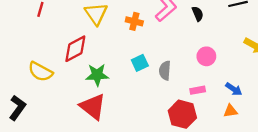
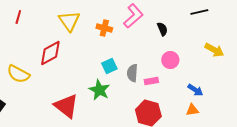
black semicircle: (198, 14) -> (162, 29), moved
green star: (97, 75) -> (99, 90), moved, turned 30
pink rectangle: (198, 90) -> (151, 81), moved

